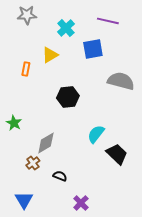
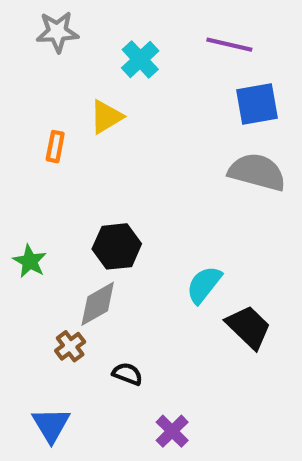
blue square: (93, 49) -> (257, 104), moved
black hexagon: (68, 97) -> (117, 246), moved

